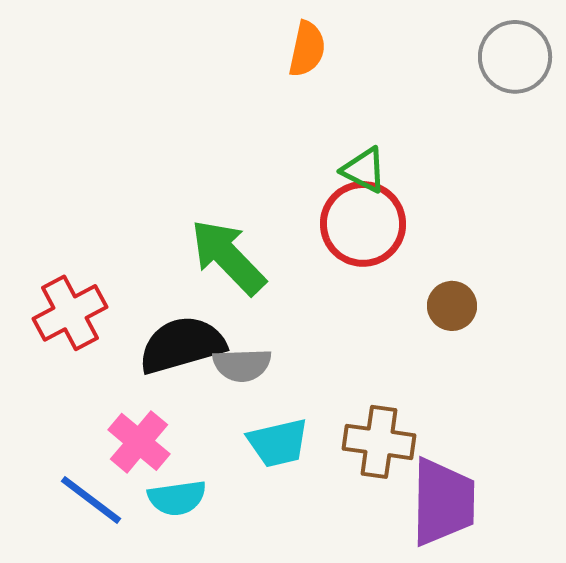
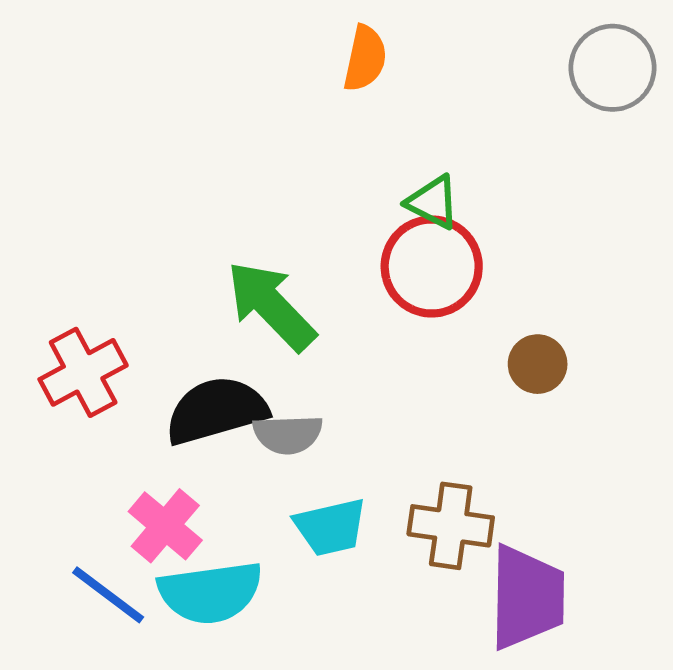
cyan semicircle: (177, 498) -> (210, 592), size x1.5

